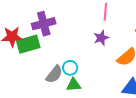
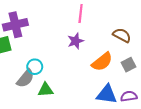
cyan circle: (70, 68) -> (35, 67), moved

